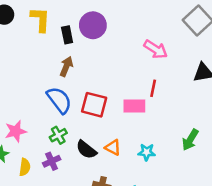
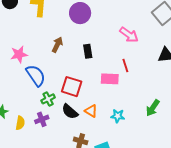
black rectangle: (67, 35) -> (88, 51), moved
red line: (153, 88) -> (125, 66), turned -32
blue semicircle: (59, 100) -> (36, 75), moved
red square: (94, 105) -> (72, 87), moved
pink star: (16, 131) -> (19, 54), moved

